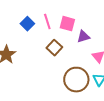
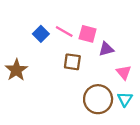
pink line: (47, 22) -> (64, 32), turned -42
brown square: (54, 48) -> (72, 62), turned -35

